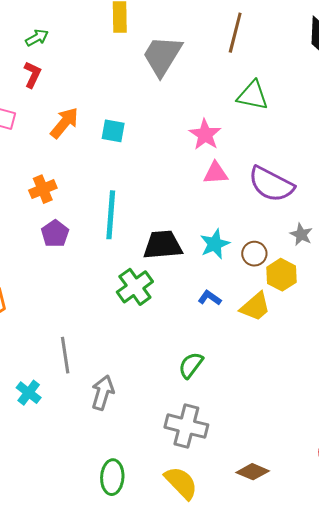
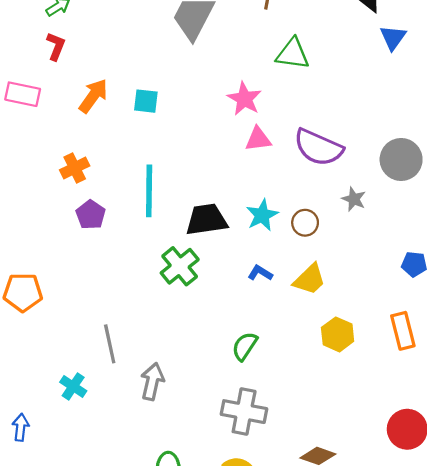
yellow hexagon: (282, 275) -> (338, 334), moved

